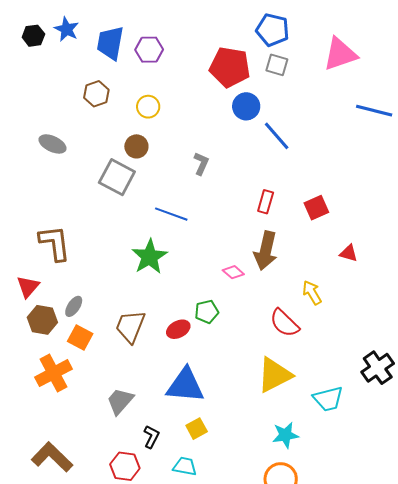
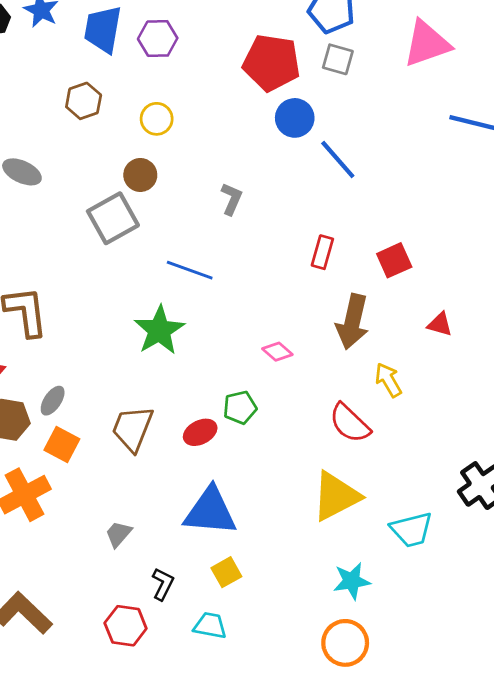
gray square: (117, 177) -> (113, 218), turned 33
brown arrow: (266, 251) -> (352, 322), moved
gray trapezoid: (120, 401) -> (118, 534), size x0.7

